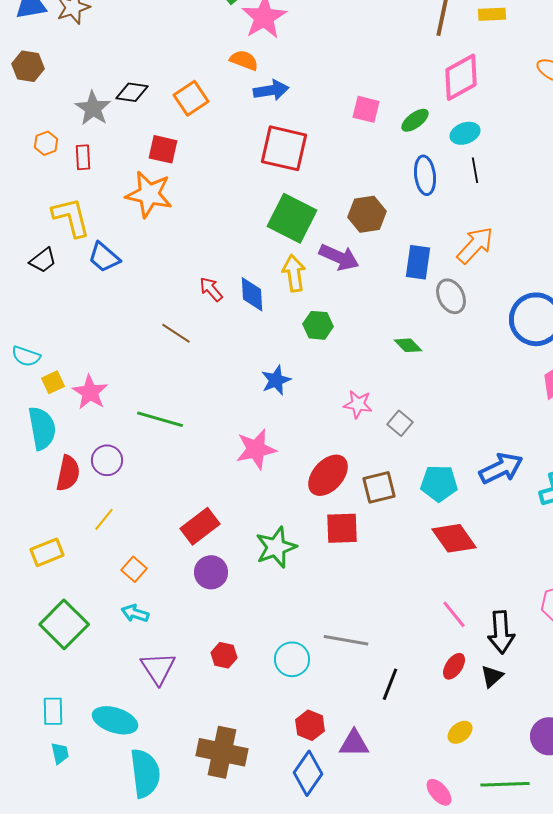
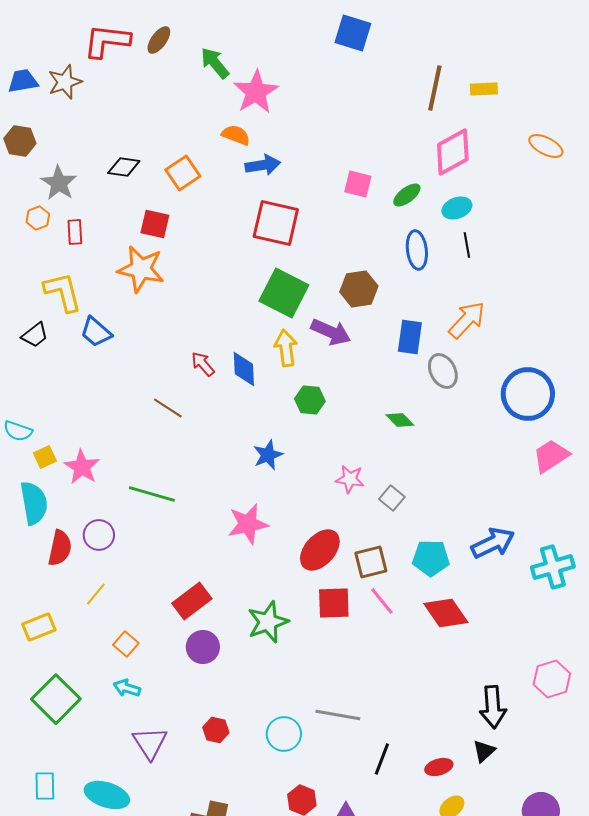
gray star: (93, 108) -> (59, 183), moved
pink line: (454, 614) -> (382, 601), moved
red ellipse: (454, 666) -> (439, 767), moved, turned 40

